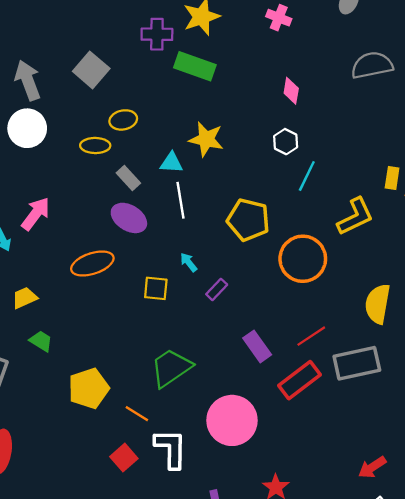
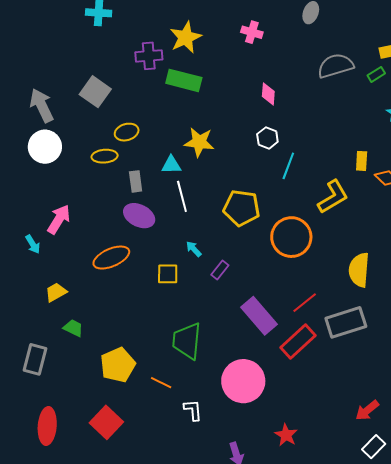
gray rectangle: (128, 178) -> (136, 181), turned 40
purple rectangle: (257, 346) -> (259, 316), size x1.4
green trapezoid: (171, 368) -> (187, 341), turned -45
white L-shape: (171, 449) -> (193, 410), size x0.6
red square: (124, 458) -> (106, 422), moved, size x1.4

